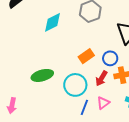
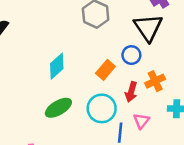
cyan diamond: (52, 22) -> (57, 66), moved
blue circle: (110, 58) -> (131, 55), moved

